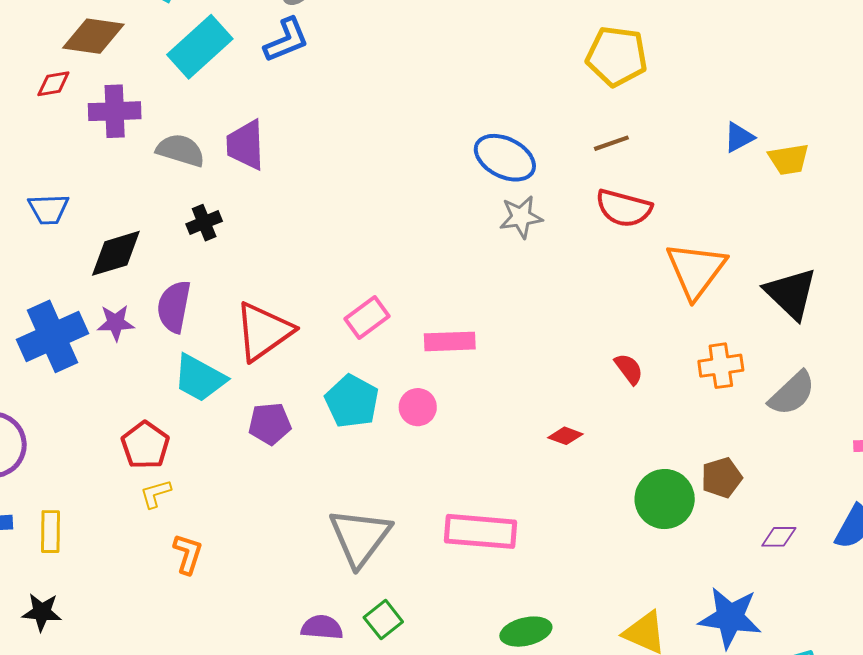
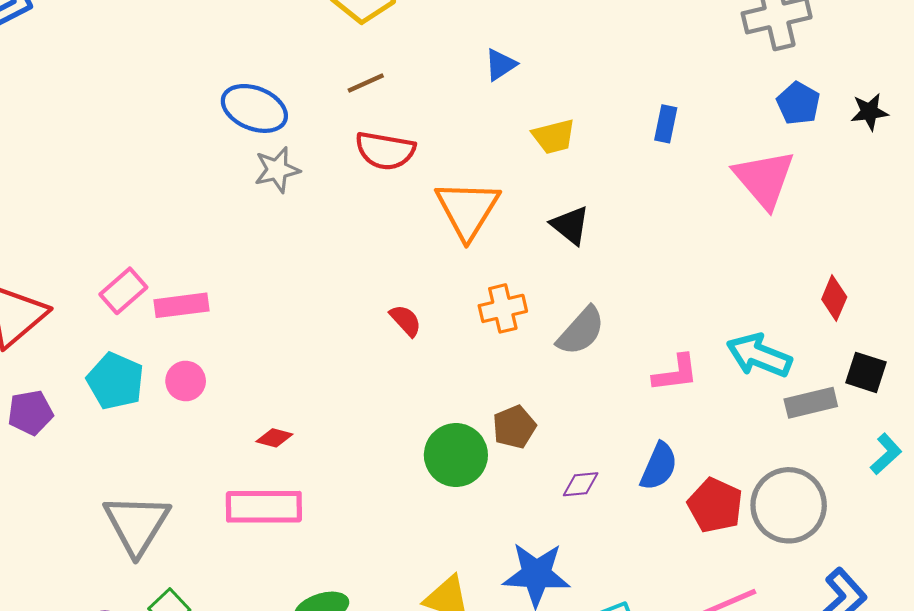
yellow trapezoid: (789, 159) -> (554, 136), moved
black triangle: (791, 294) -> (570, 225), size x0.7
pink rectangle: (450, 341) -> (181, 305), moved
red diamond: (565, 436) -> (274, 438), moved

